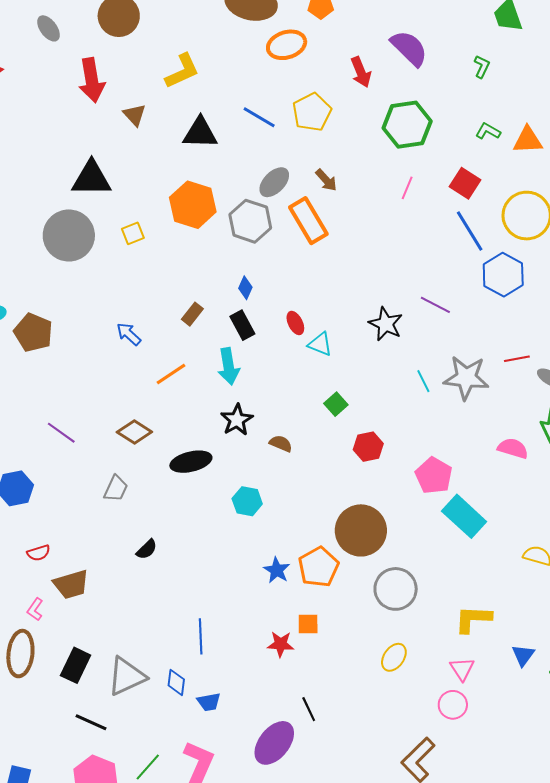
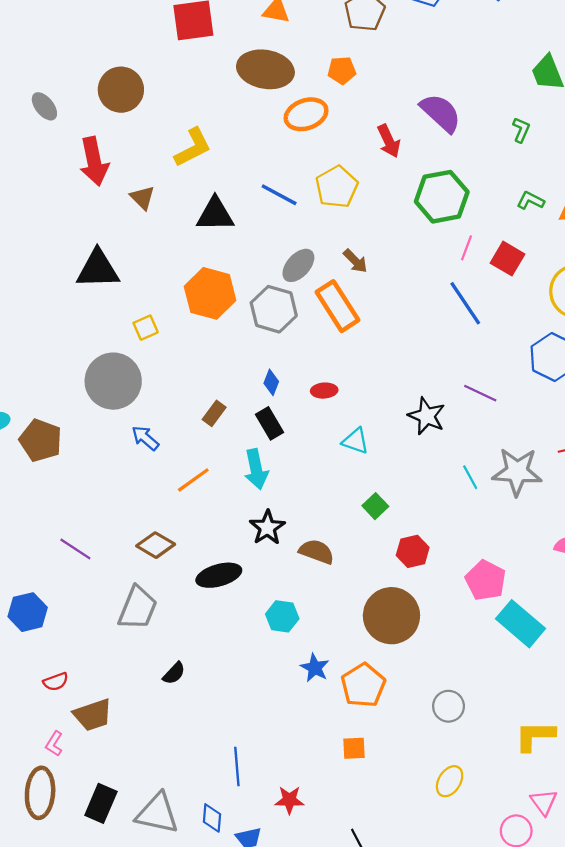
pink line: (407, 188) -> (466, 248), moved
blue line: (470, 231) -> (465, 303), moved
gray circle: (69, 235) -> (113, 381), moved
red ellipse: (295, 323) -> (324, 391), moved, turned -65
brown semicircle: (281, 443) -> (317, 552), size x1.4
gray trapezoid: (116, 489) -> (138, 608), size x1.5
brown circle: (361, 530) -> (391, 616), moved
blue star: (277, 570) -> (315, 668), moved
gray circle: (396, 589) -> (449, 706), size x0.7
red star: (281, 644) -> (289, 800), moved
pink triangle: (462, 669) -> (544, 802), moved
gray triangle: (127, 676) -> (157, 813), turned 39

